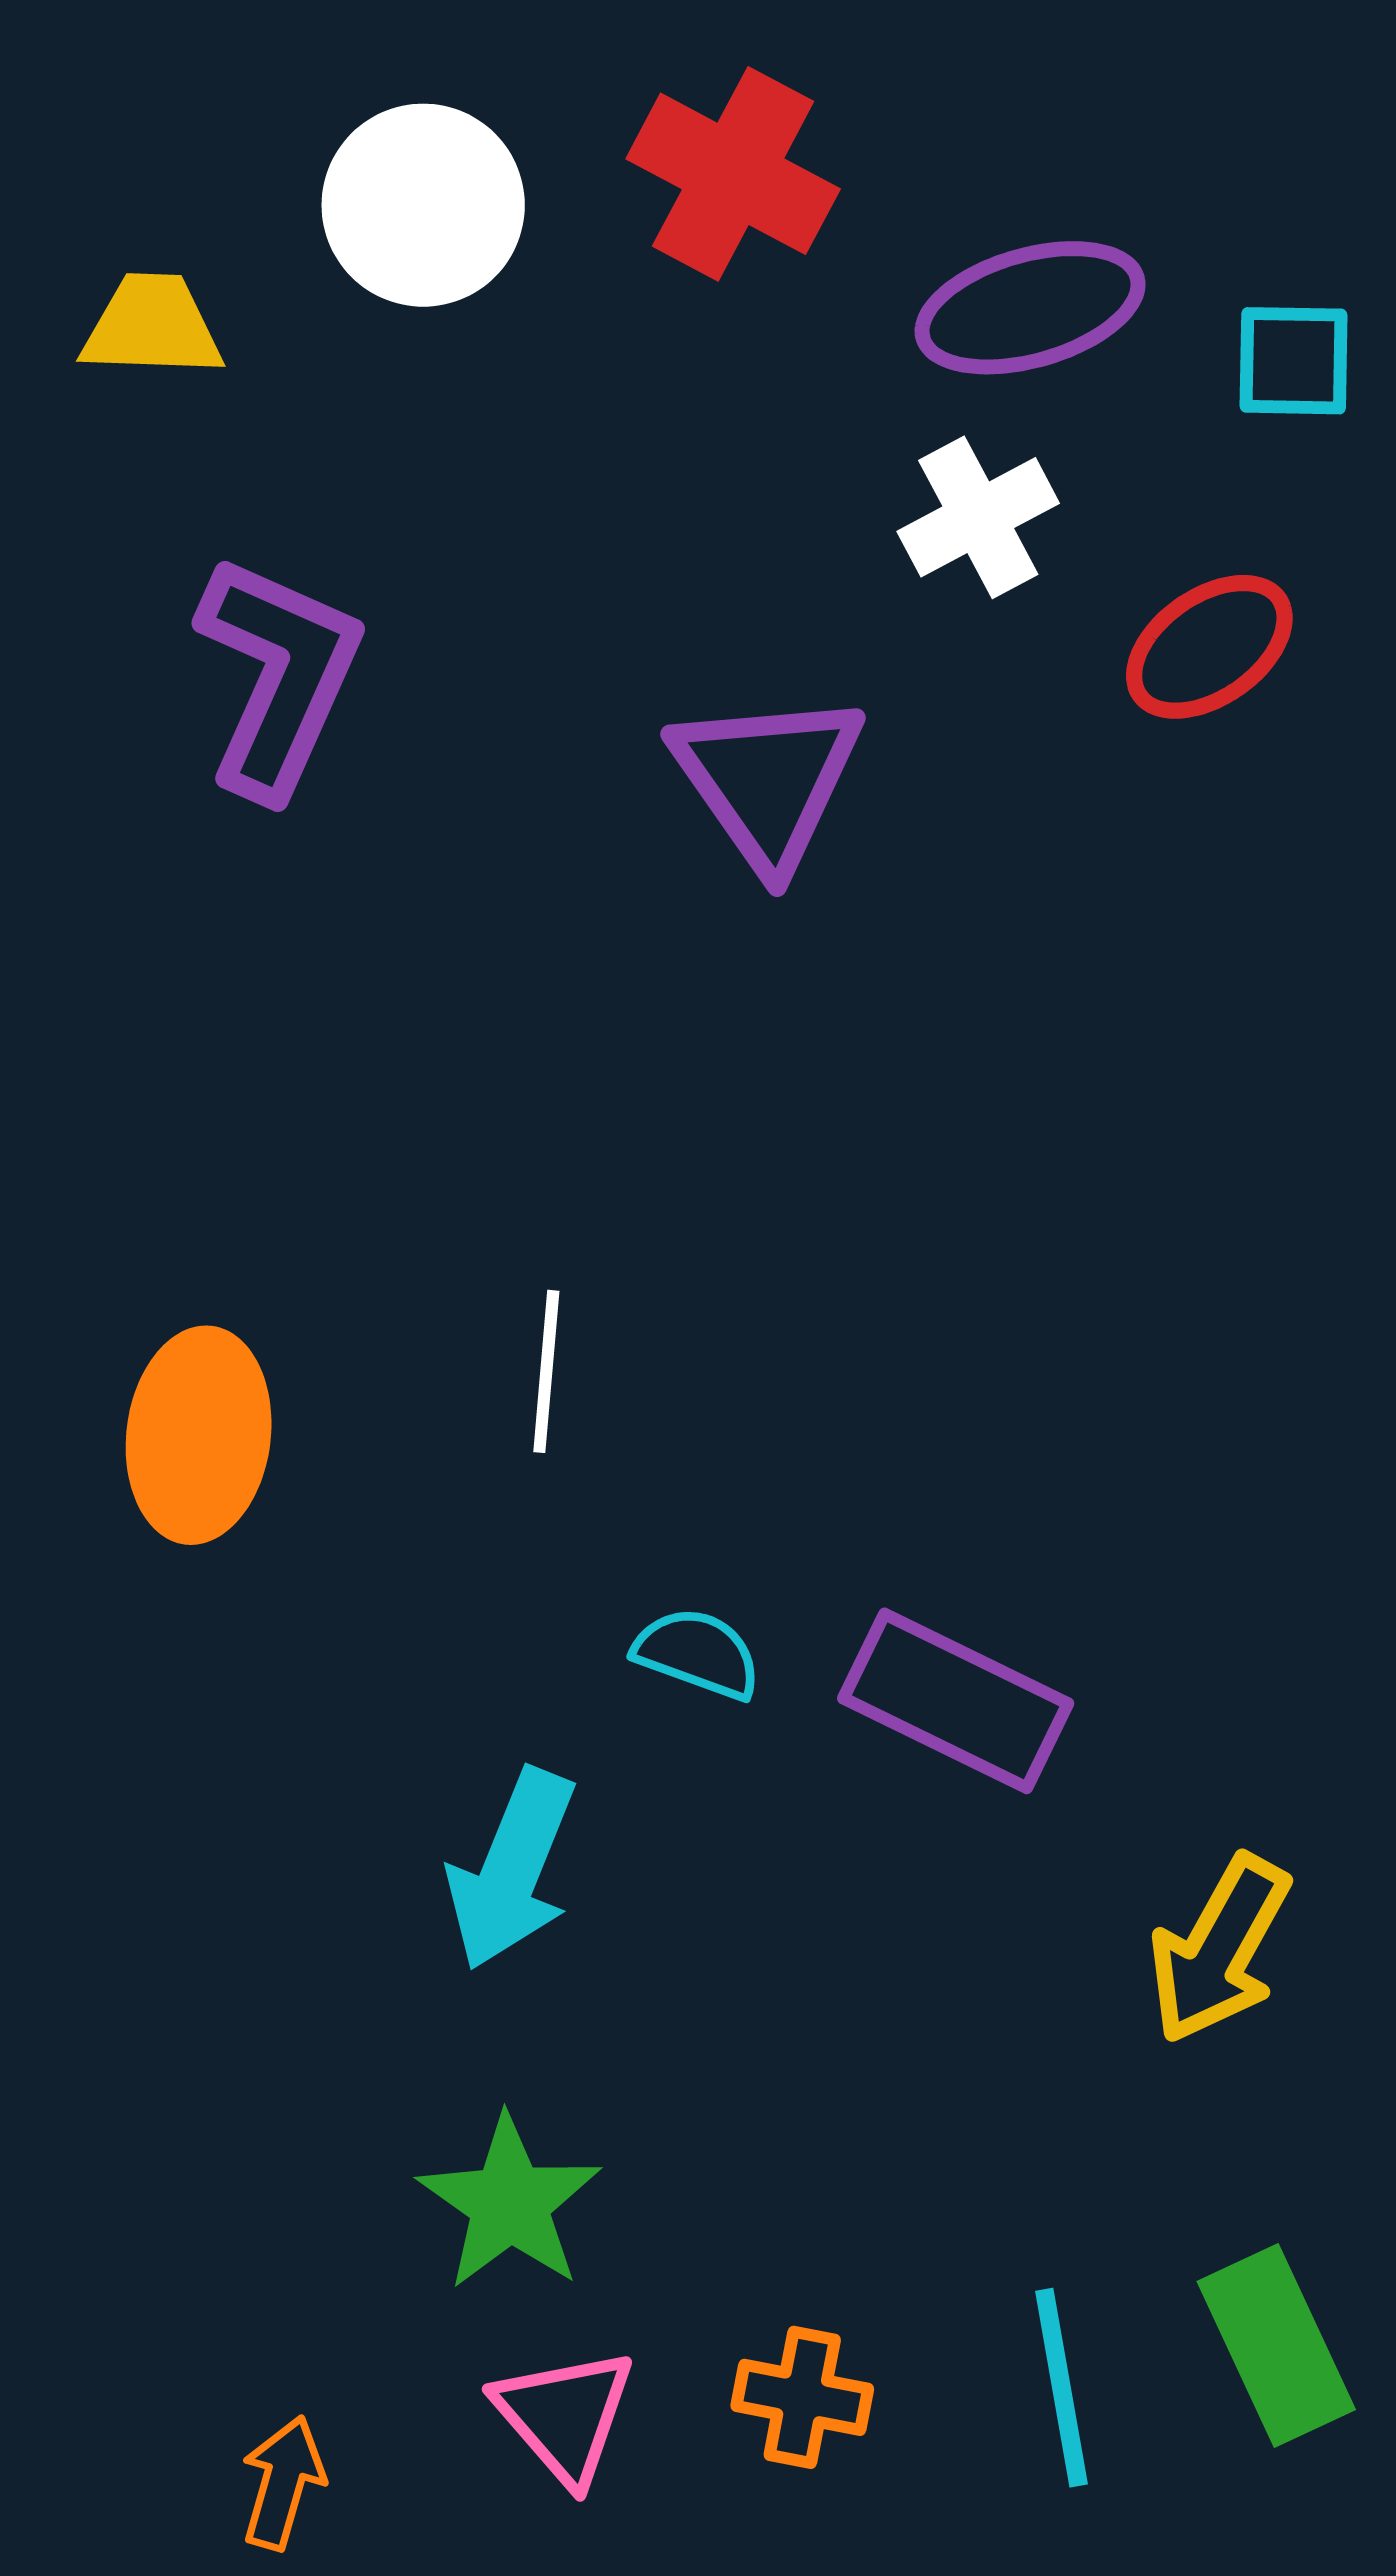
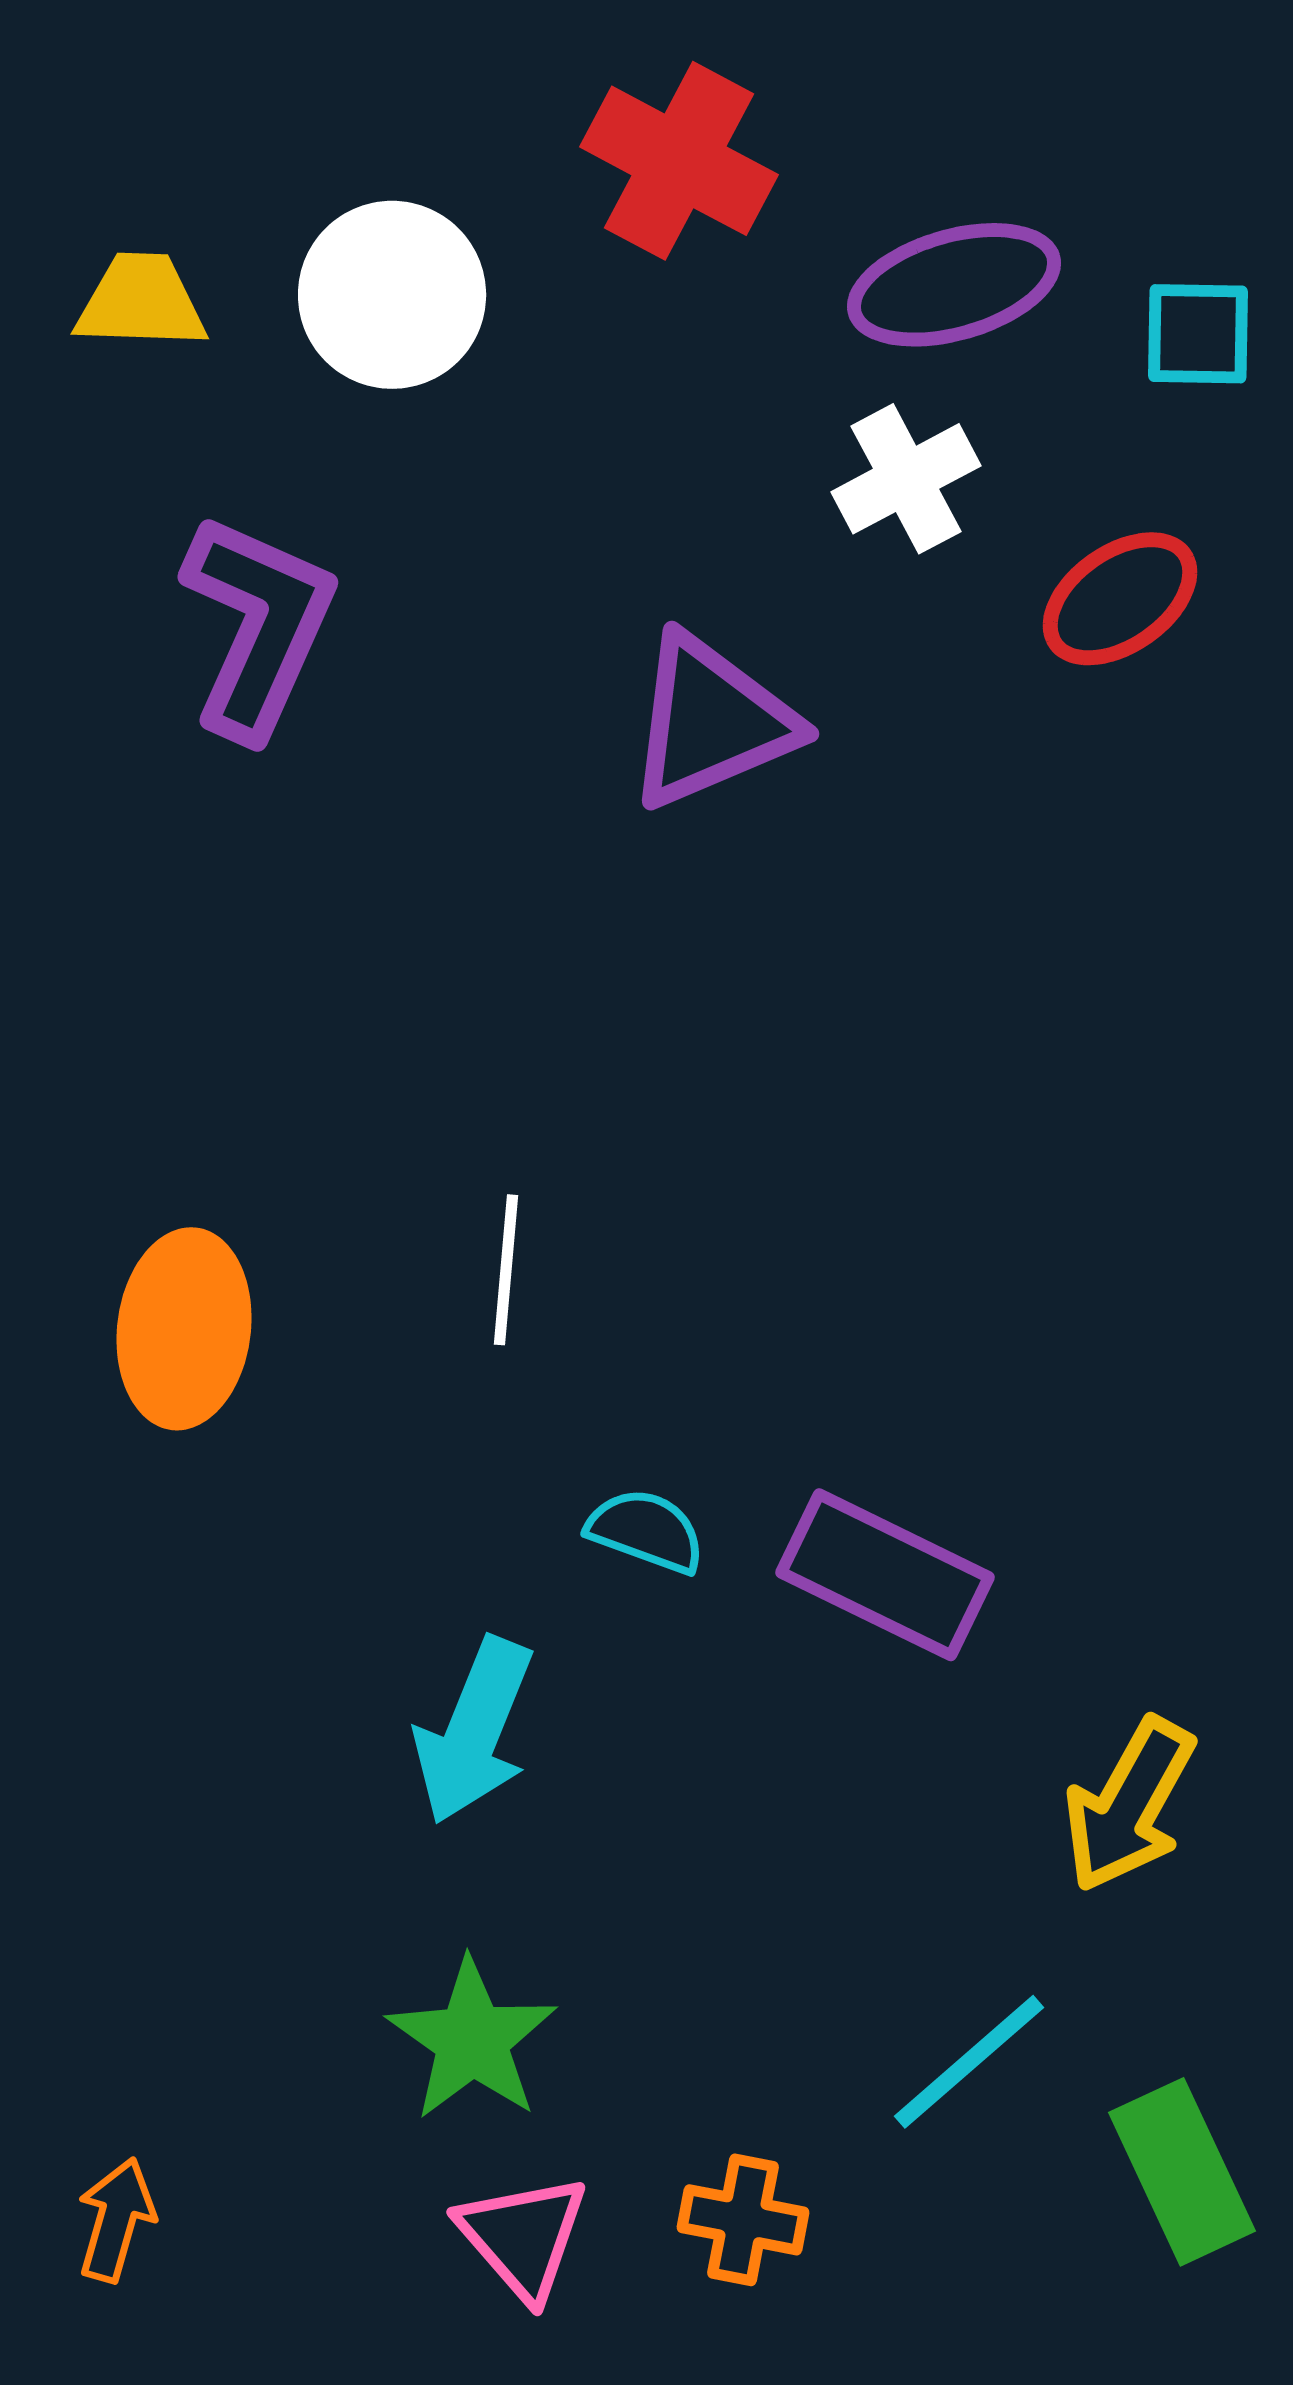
white circle: (423, 205) -> (392, 295), moved
purple triangle: (768, 780) -> (711, 722), turned 42
cyan line: (1061, 2388) -> (969, 2062), moved, turned 59
orange arrow: (283, 2483) -> (116, 2220), moved

